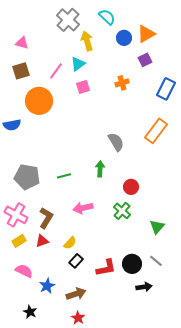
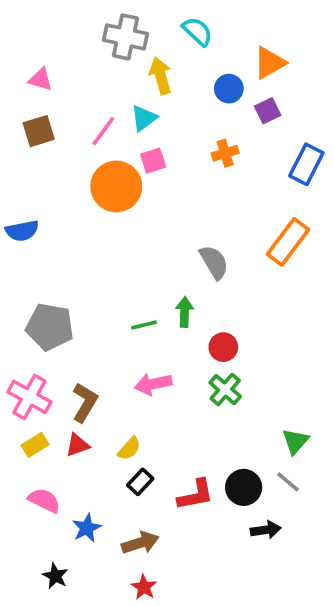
gray cross: (68, 20) -> (125, 37), turned -30
blue circle: (124, 38) -> (229, 89), moved
orange circle: (39, 101) -> (116, 186), moved
green line: (64, 176) -> (144, 325), moved
red circle: (131, 187) -> (223, 347), moved
green triangle: (157, 227) -> (295, 441), moved

